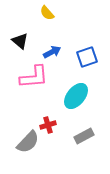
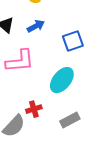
blue arrow: (52, 52) -> (36, 26), moved

